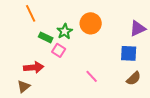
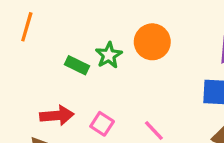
orange line: (31, 13) -> (27, 27), moved, turned 42
pink square: (59, 50) -> (102, 124), moved

